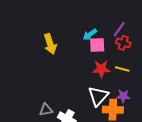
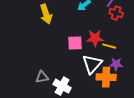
pink square: (97, 45) -> (75, 43), moved
yellow line: (122, 69) -> (109, 46), moved

